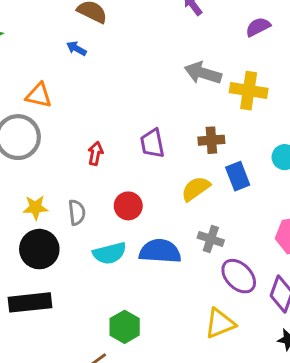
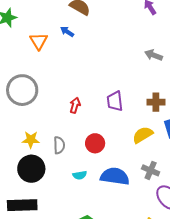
gray arrow: (203, 73) -> (154, 55), size x0.7
orange triangle: (39, 95) -> (39, 41), moved, turned 42
cyan semicircle: (110, 253) -> (80, 175), size x0.6

